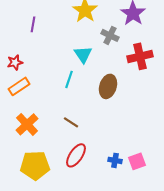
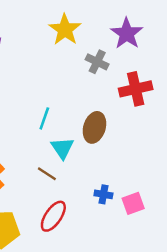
cyan triangle: (83, 54) -> (62, 148), moved
blue cross: (115, 160) -> (103, 194), moved
pink square: (137, 161) -> (133, 203), moved

